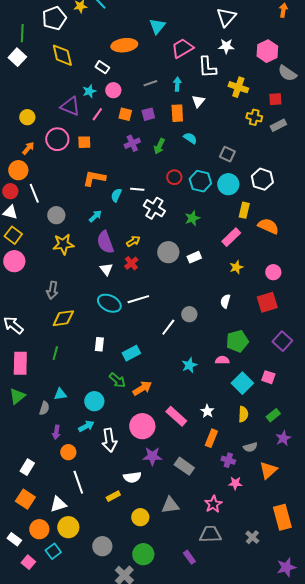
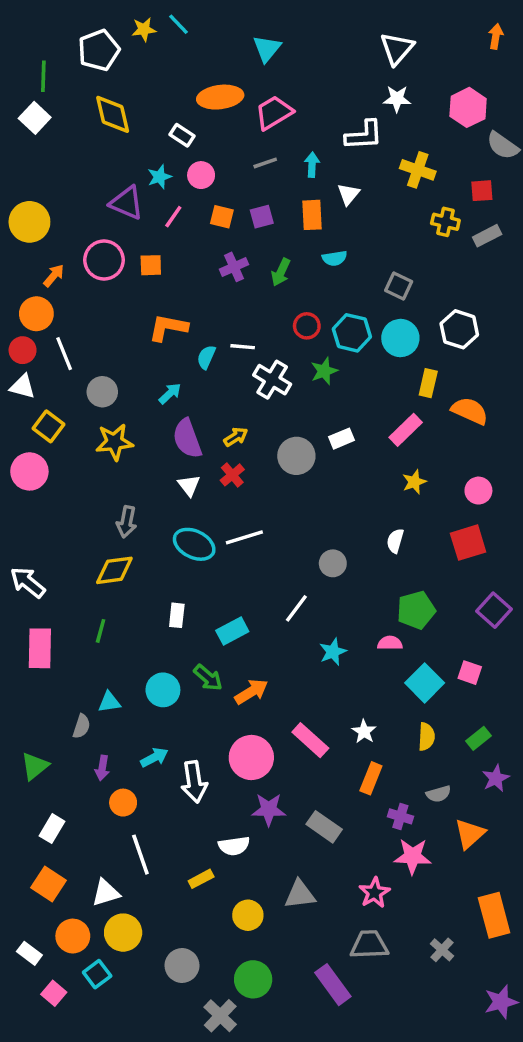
cyan triangle: (157, 26) -> (267, 49), moved
pink trapezoid: (182, 48) -> (274, 113), moved
white L-shape: (207, 67) -> (364, 135), turned -90
yellow circle: (27, 117) -> (29, 222), moved, size x1.5
cyan semicircle: (190, 138) -> (335, 258), turned 136
green star: (192, 218) -> (324, 371), moved
yellow square: (13, 235) -> (49, 426), moved
white rectangle: (194, 257) -> (341, 439), moved
gray arrow: (52, 290) -> (127, 522), moved
white line: (168, 327) -> (296, 608), moved
green triangle: (17, 396) -> (35, 766), moved
cyan circle: (94, 401) -> (163, 690), moved
pink star: (235, 483) -> (413, 856), size x1.5
purple rectangle: (189, 557) -> (333, 985), size x1.6

